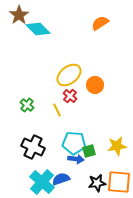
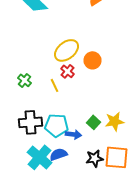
cyan pentagon: (74, 143) -> (56, 125), moved
black cross: (33, 147) -> (30, 122), turned -30
green square: (89, 151) -> (94, 122), moved, turned -32

